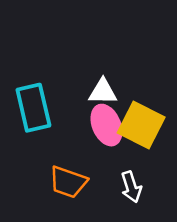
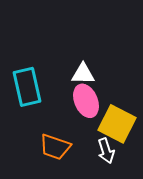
yellow square: (141, 125) -> (117, 124), moved

